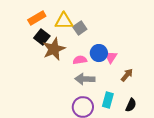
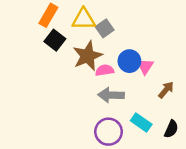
orange rectangle: (37, 18) -> (48, 15), turned -30
brown star: (54, 49) -> (88, 56), moved
cyan rectangle: (108, 100) -> (141, 123), turned -70

